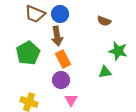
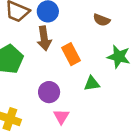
orange rectangle: (63, 59) -> (71, 54), moved
green triangle: (105, 72) -> (92, 84), moved

